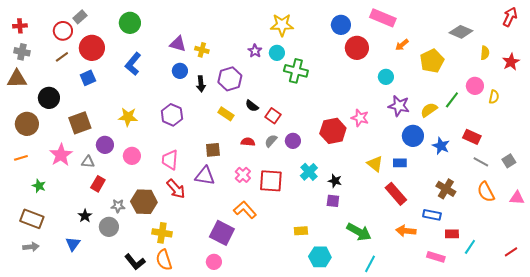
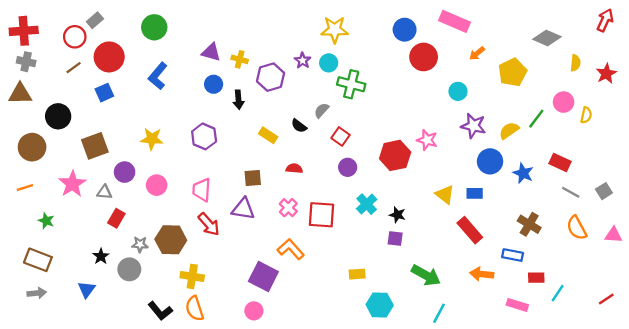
red cross: (20, 26) -> (24, 31), size x1.6
purple hexagon: (230, 79) -> (271, 77), moved
red square: (273, 116) -> (341, 136), moved
gray semicircle: (271, 141) -> (322, 110), moved

